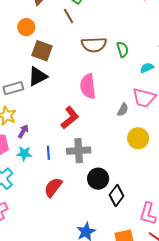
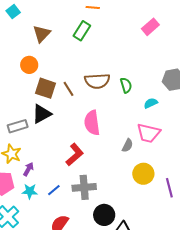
brown line: (69, 16) -> (69, 89), moved
blue line: (48, 153) -> (54, 190), turned 56

